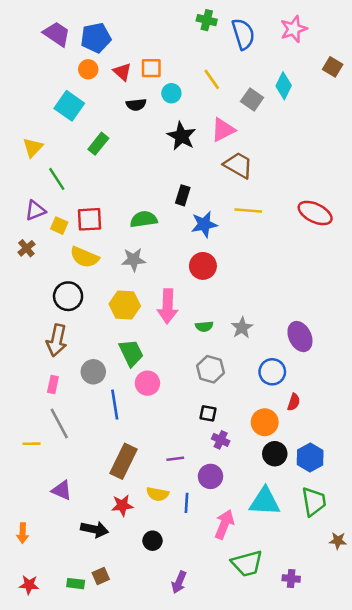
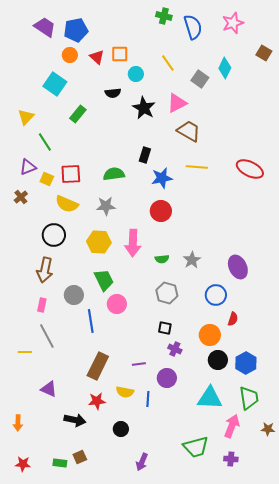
black semicircle: (136, 105) -> (113, 93), moved
pink arrow: (224, 524) -> (232, 426), moved

